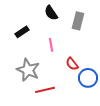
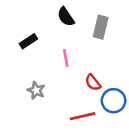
gray star: (28, 70) -> (36, 90), size x0.6
red line: (45, 90) -> (83, 116), moved

